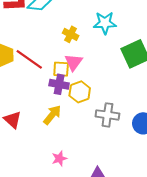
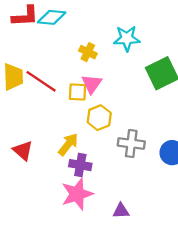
purple cross: (59, 84) -> (80, 165), moved
pink star: (59, 158) -> (77, 194), size x1.8

